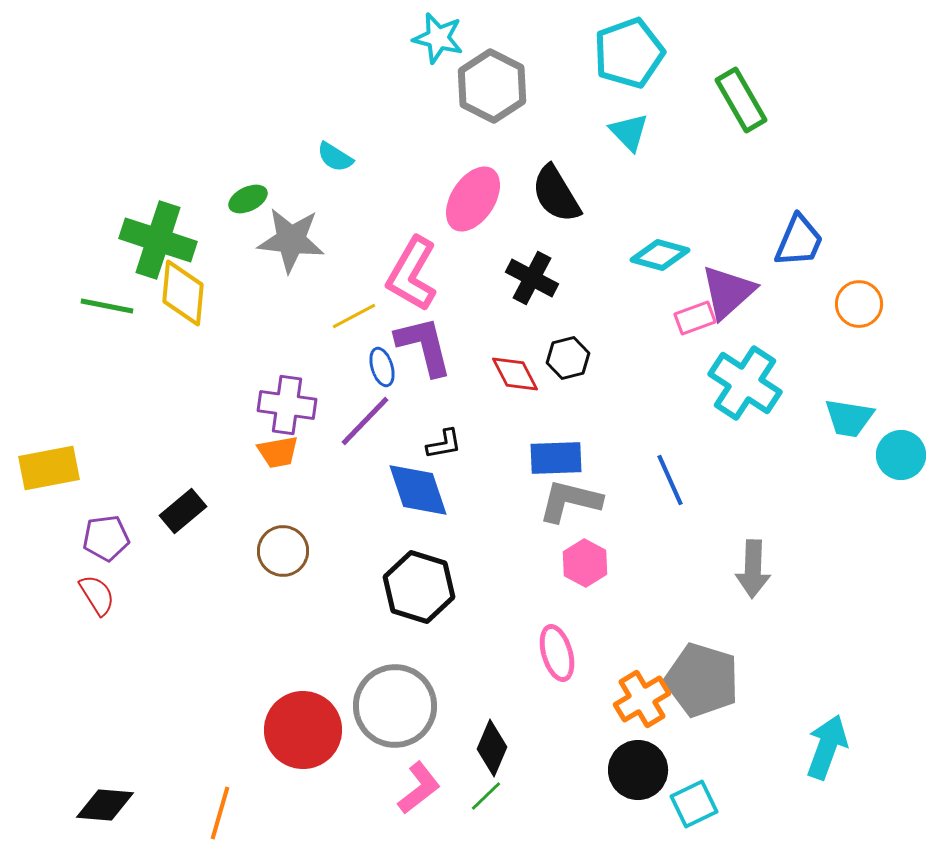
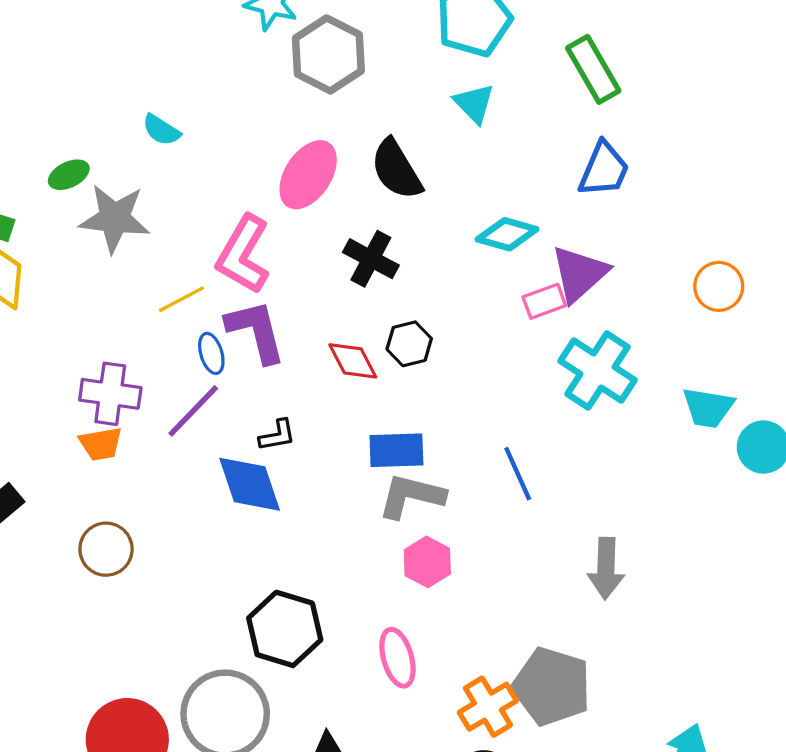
blue trapezoid: (799, 241) -> (604, 169), moved
black hexagon: (419, 587) -> (285, 629), moved

